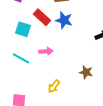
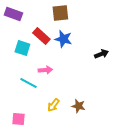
cyan line: (21, 58) -> (28, 83), moved
brown star: (86, 72) -> (78, 106), moved

